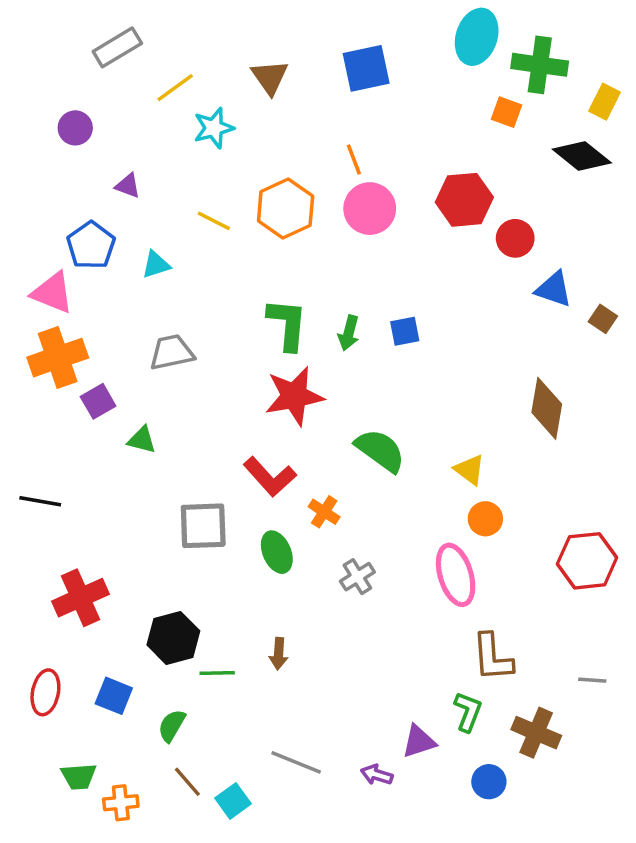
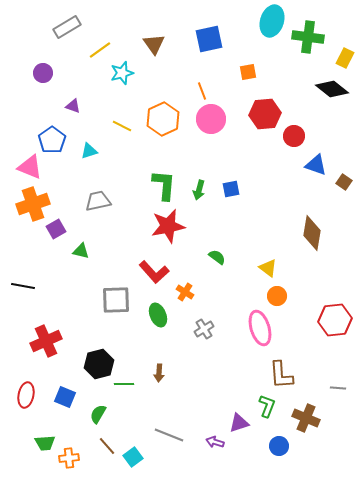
orange square: (506, 112) -> (248, 72), moved, turned -30
green semicircle: (380, 450) -> (217, 257), size x0.6

